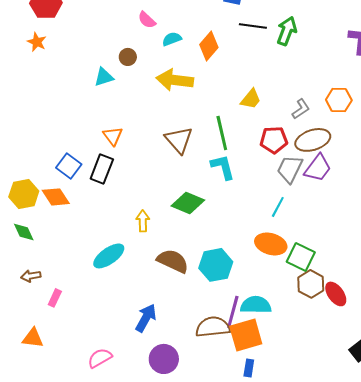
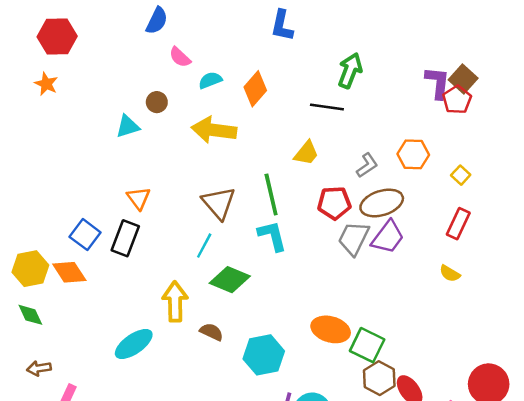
black line: (253, 26) -> (327, 107), moved
cyan line: (278, 207) -> (204, 246), moved
yellow arrow: (143, 221) -> (175, 301), size x1.5
brown semicircle: (173, 261) -> (211, 332), moved, size x0.6

